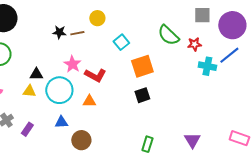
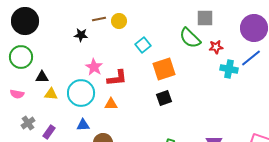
gray square: (202, 15) -> (205, 18), moved
brown line: (77, 33) -> (99, 19), moved
black triangle: (36, 74) -> (42, 77), moved
red L-shape: (95, 75) -> (117, 78), turned -35

